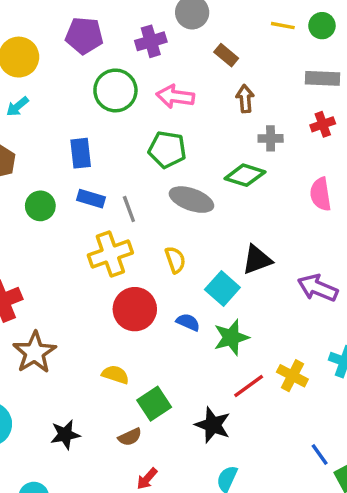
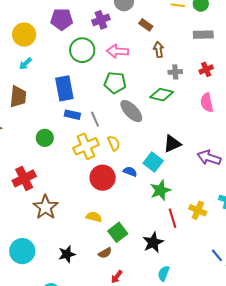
red cross: (323, 124) -> (206, 69), moved
blue rectangle: (81, 153) -> (64, 88), size x1.4
gray ellipse: (191, 200) -> (131, 111), turned 30
green circle: (40, 206) -> (45, 138), moved
yellow semicircle: (175, 260) -> (114, 143), moved
blue semicircle: (188, 322) -> (130, 172), moved
red line: (249, 386) -> (173, 218), turned -66
black star: (213, 425) -> (153, 242), turned 30

